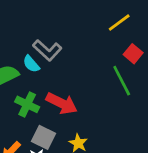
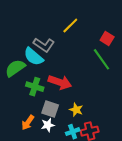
yellow line: (119, 23) -> (70, 26), moved
cyan semicircle: (31, 64) -> (34, 57), size x1.5

